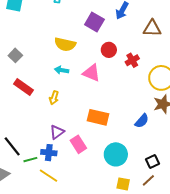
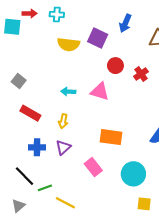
yellow semicircle: (65, 44) -> (68, 44), moved
purple triangle: (57, 132) -> (63, 147), moved
blue cross: (49, 153) -> (37, 147), moved

